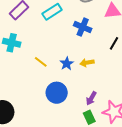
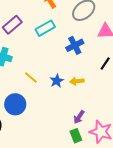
blue cross: (83, 27) -> (75, 45), turned 36
blue circle: (57, 93) -> (15, 104), moved

